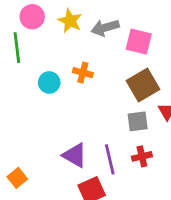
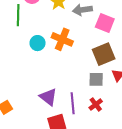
orange cross: (83, 73) -> (62, 39), size x1.5
red cross: (142, 156) -> (96, 104), turned -32

